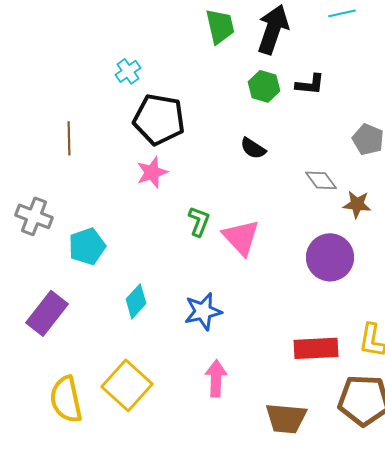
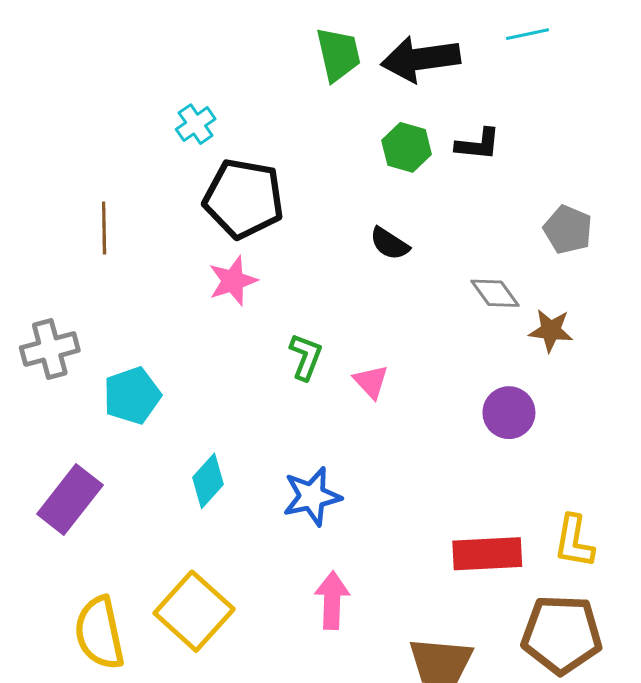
black arrow: (273, 29) -> (421, 59), turned -117
gray cross: (34, 216) -> (50, 349), turned -36
pink triangle: (241, 237) -> (371, 382), size x0.6
purple circle: (330, 257) -> (509, 413), size x0.7

